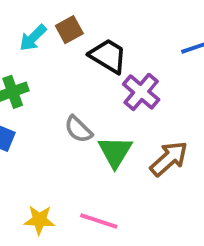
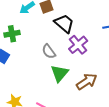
gray semicircle: (78, 129) -> (49, 51), moved

